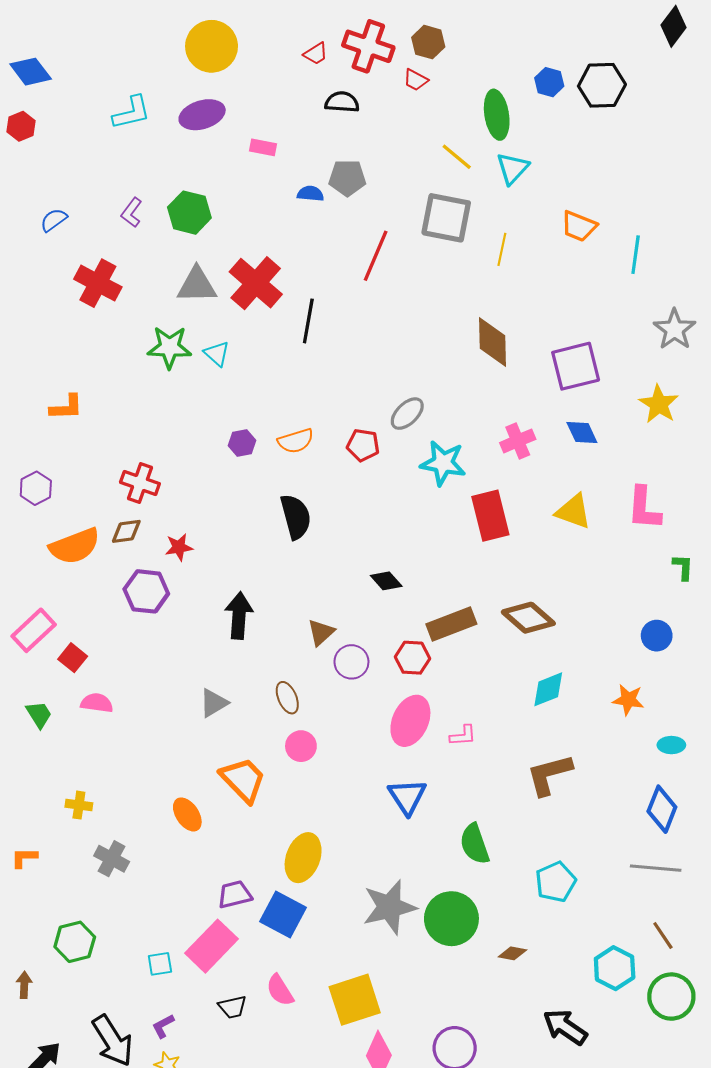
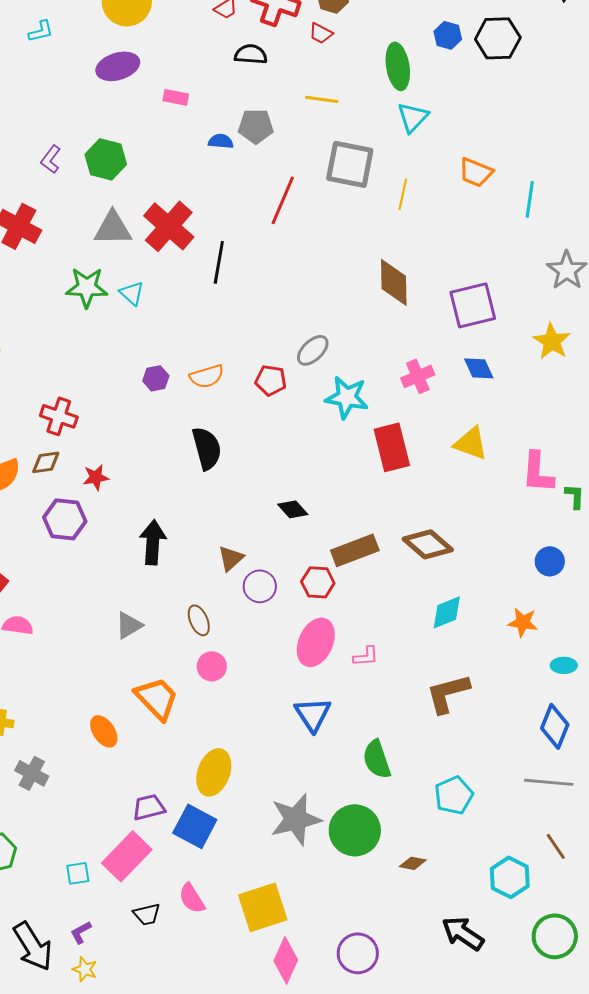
cyan L-shape: (132, 113) -> (41, 31), moved, size x0.7
yellow line: (457, 157) -> (322, 99), moved, turned -32
pink L-shape: (644, 508) -> (538, 472), moved
green circle: (671, 997) -> (555, 936), moved

